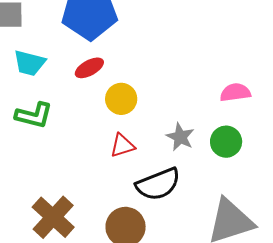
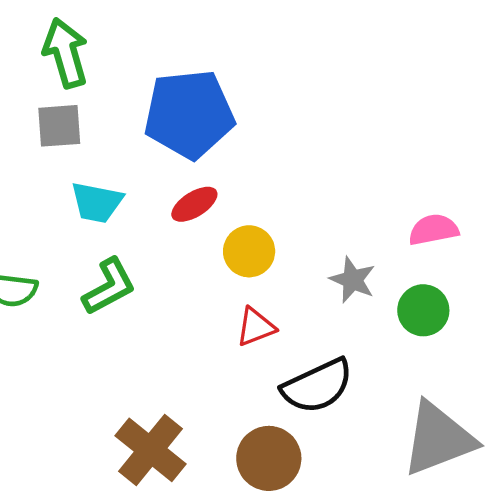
green L-shape: (34, 115) -> (109, 287), turned -39
gray star: (180, 137) -> (353, 280), moved

